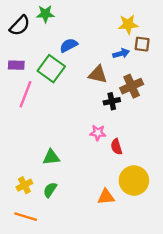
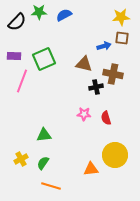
yellow star: (128, 24) -> (121, 17), moved
blue semicircle: (69, 45) -> (64, 15), moved
green square: (51, 69) -> (44, 59), turned 30
brown cross: (132, 86) -> (113, 74), turned 36
red semicircle: (116, 147) -> (106, 118), moved
orange line: (26, 217) -> (51, 186), moved

